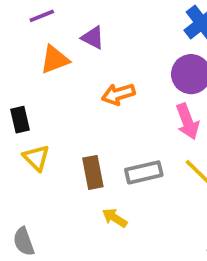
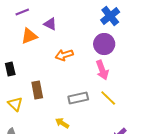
yellow triangle: (36, 158) -> (15, 104), moved
brown rectangle: (93, 172) -> (37, 90), moved

